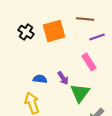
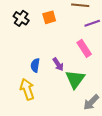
orange square: (54, 31) -> (49, 17), size x0.6
blue semicircle: (40, 79) -> (35, 65), turned -88

